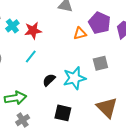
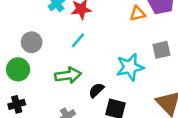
black semicircle: (49, 80) -> (96, 90), moved
green arrow: (15, 98) -> (68, 75), moved

